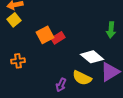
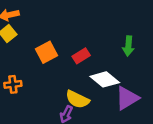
red rectangle: (58, 38) -> (81, 56), moved
yellow semicircle: (82, 78) -> (77, 99), moved

